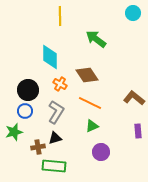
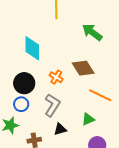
cyan diamond: (50, 57) -> (32, 48), moved
orange line: (90, 103) -> (100, 95), moved
black triangle: (55, 138) -> (60, 129), moved

